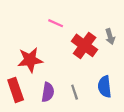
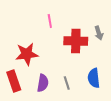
pink line: (56, 23) -> (50, 21), turned 56
red cross: (85, 45) -> (76, 41), turned -35

